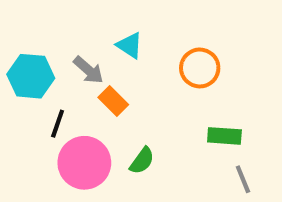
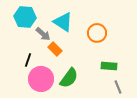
cyan triangle: (130, 45) -> (63, 22), size x1.5
cyan hexagon: (31, 76) -> (25, 17), moved
green semicircle: (142, 161) -> (69, 78), size x1.5

